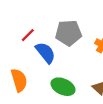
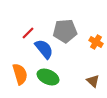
green ellipse: (63, 87) -> (48, 77), moved

